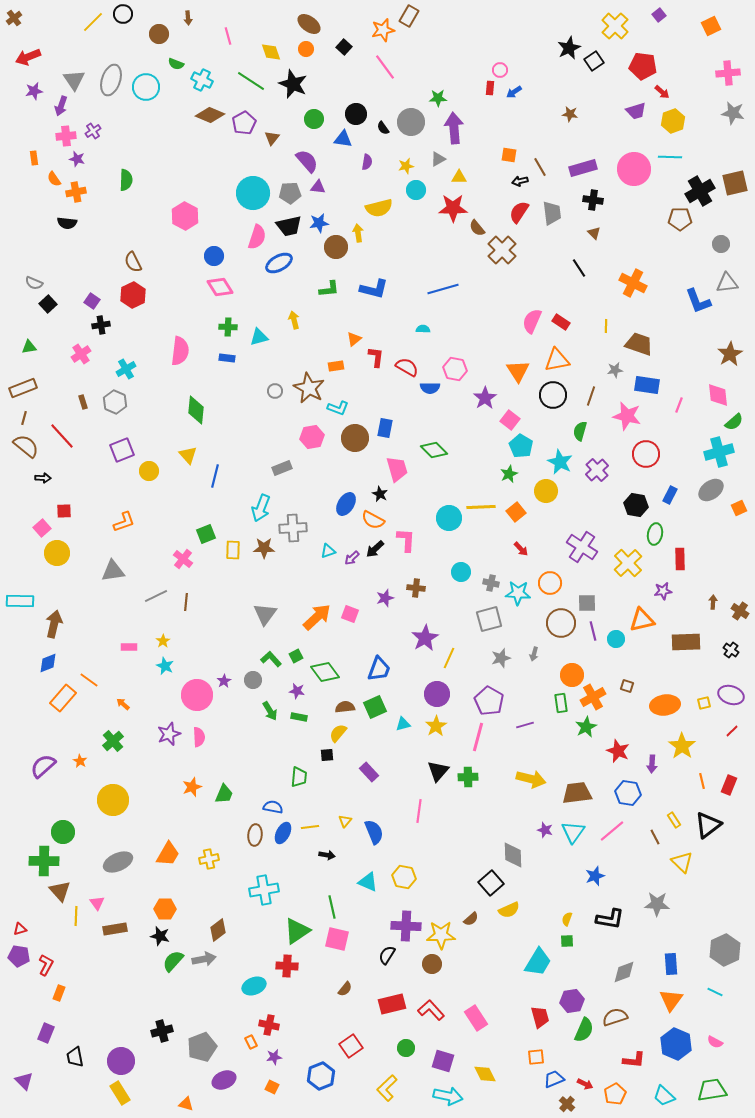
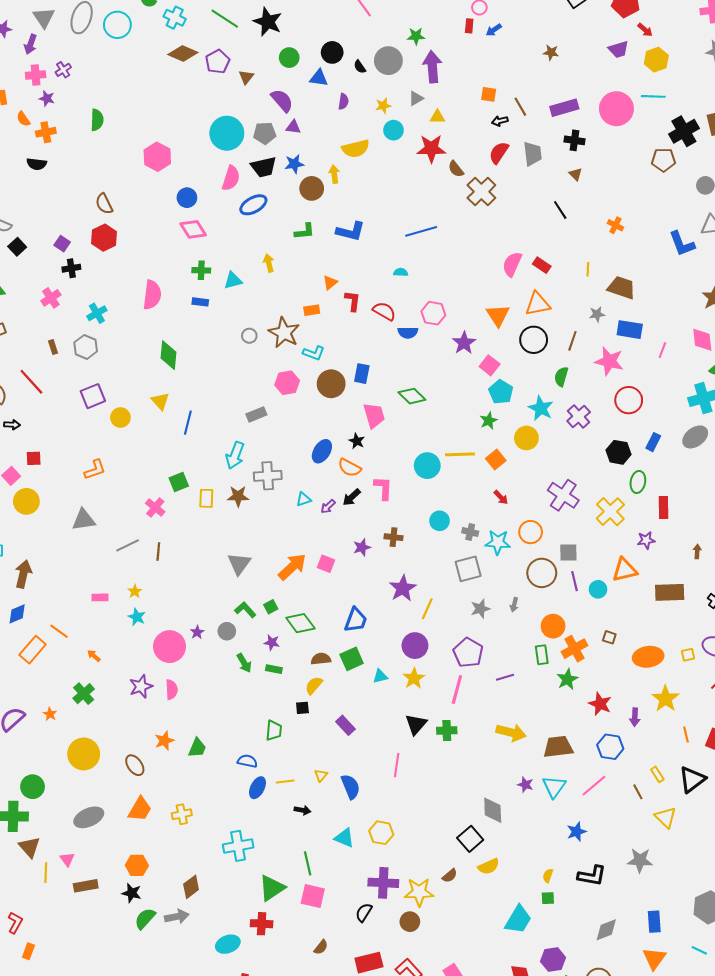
orange cross: (633, 283) -> (615, 225), size x0.6
brown ellipse: (255, 835) -> (135, 765), moved, turned -40

